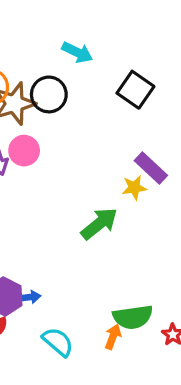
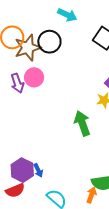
green arrow: (99, 224) -> (82, 123), turned -70
blue arrow: (29, 297) -> (38, 170), turned 72

